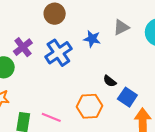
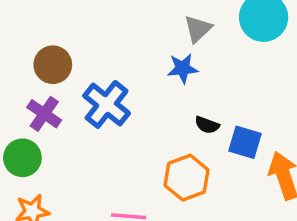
brown circle: (55, 14) -> (53, 65), moved
blue star: (92, 39) -> (183, 68), moved

